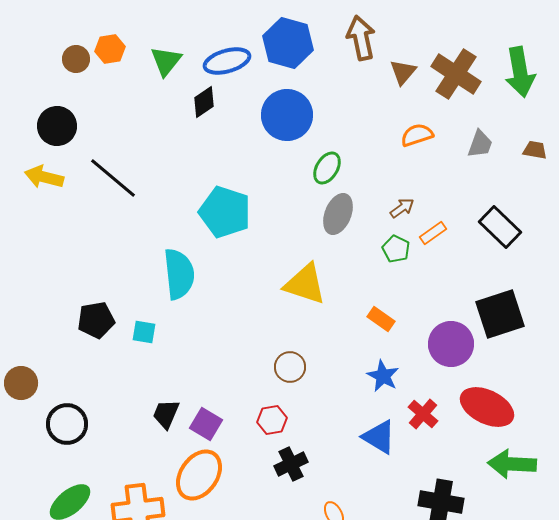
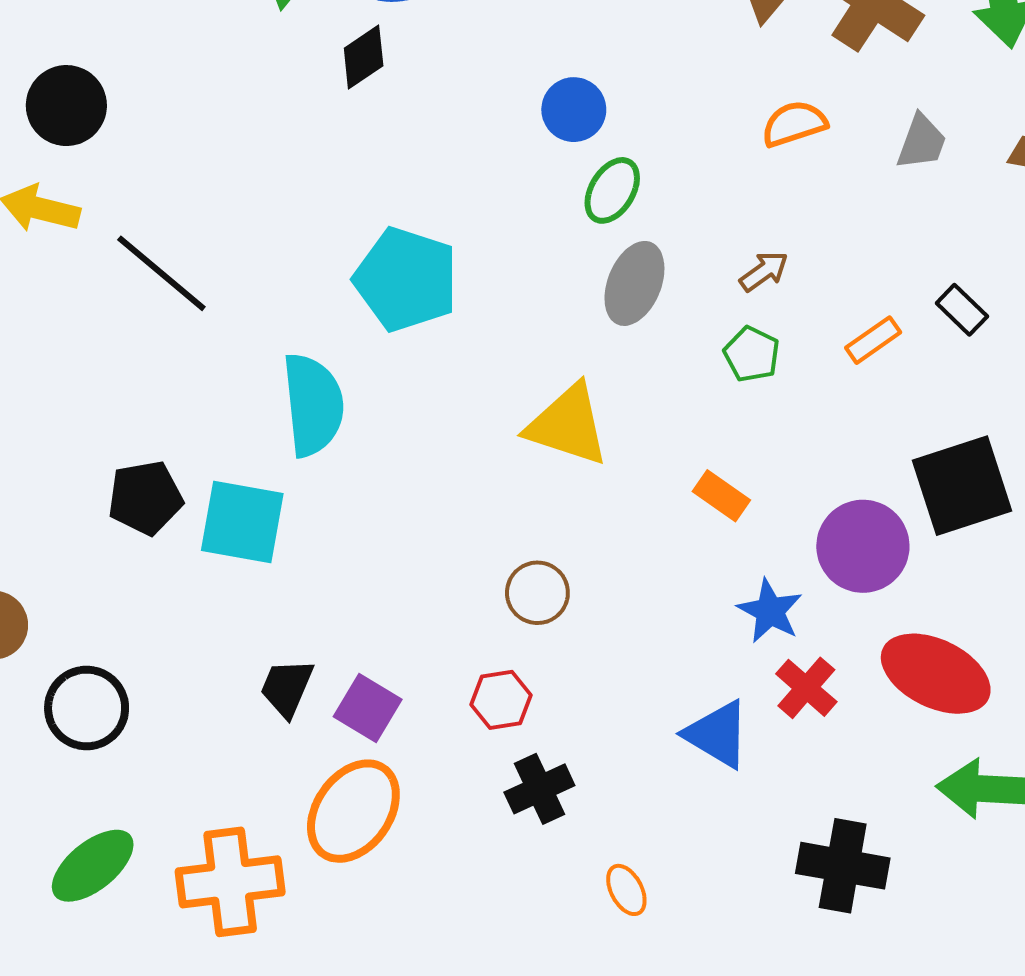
blue circle: (287, 115) -> (574, 110), moved, size x0.6
black line: (113, 178) -> (161, 273), moved
black rectangle: (500, 227) -> (962, 310), size x0.6
orange rectangle: (433, 233) -> (873, 340), moved
cyan square: (144, 332) -> (242, 522), size x1.8
blue star: (383, 376) -> (770, 611), moved

